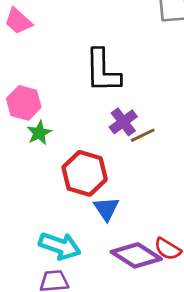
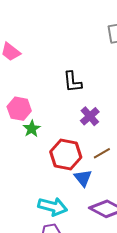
black L-shape: (103, 71) -> (72, 82), size x0.7
brown line: (143, 135) -> (102, 153), moved

